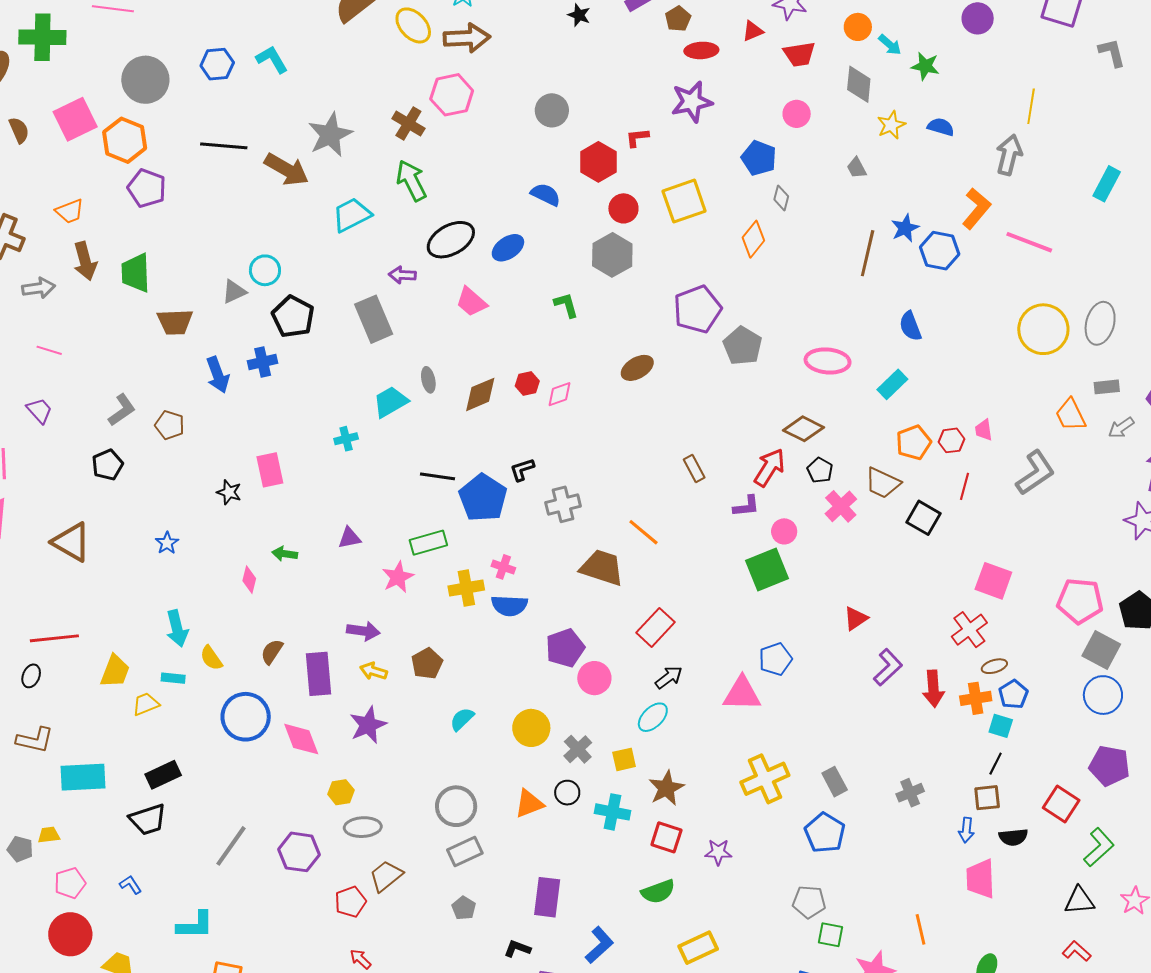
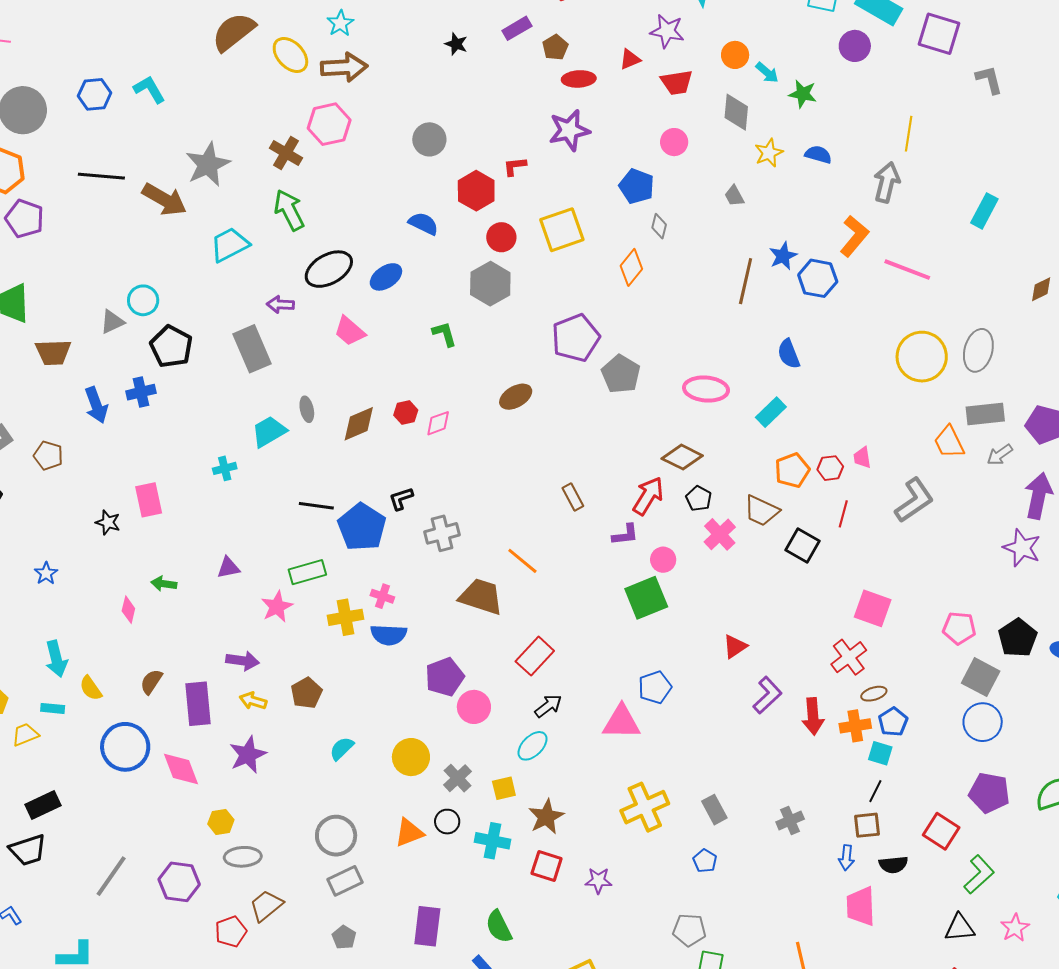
gray rectangle: (1107, 387) -> (985, 414), size x1.5
pink pentagon: (1080, 601) -> (959, 628), size x0.7
blue pentagon: (825, 833) -> (705, 861), size x0.6
green semicircle: (658, 892) -> (499, 927), moved, turned 84

